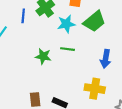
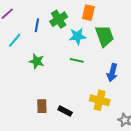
green trapezoid: (94, 21) -> (104, 36), turned -75
green star: (43, 56) -> (37, 61), moved

